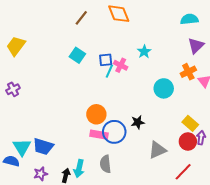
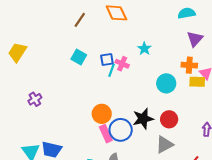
orange cross: (188, 72) -> (189, 65), turned 35
purple cross: (13, 89) -> (35, 99), moved
black star: (138, 122) -> (143, 119), size x1.5
yellow rectangle: (190, 123) -> (197, 82), moved, turned -35
pink rectangle: (99, 135) -> (106, 134), turned 60
red circle: (188, 142) -> (169, 119), moved

